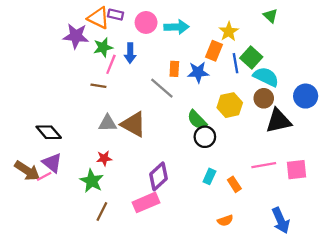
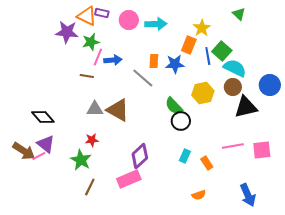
blue arrow: (130, 53) -> (113, 60), moved, turned -96

